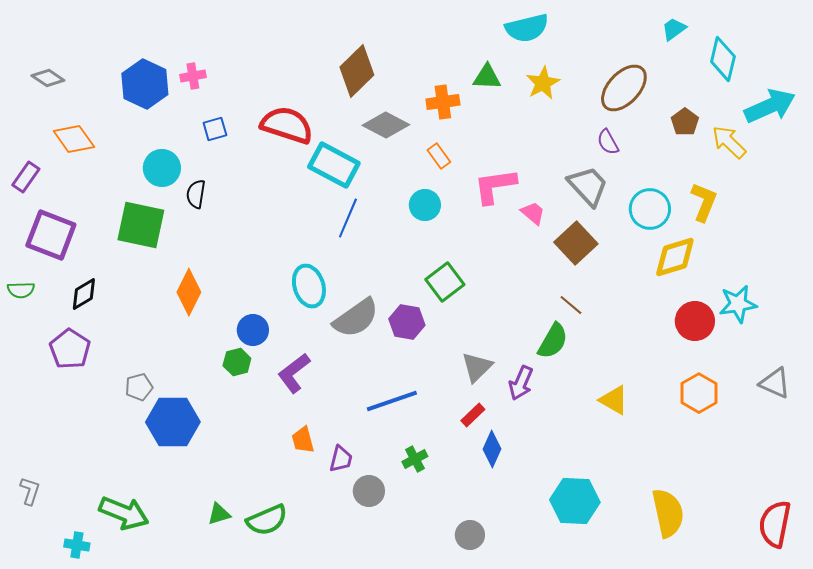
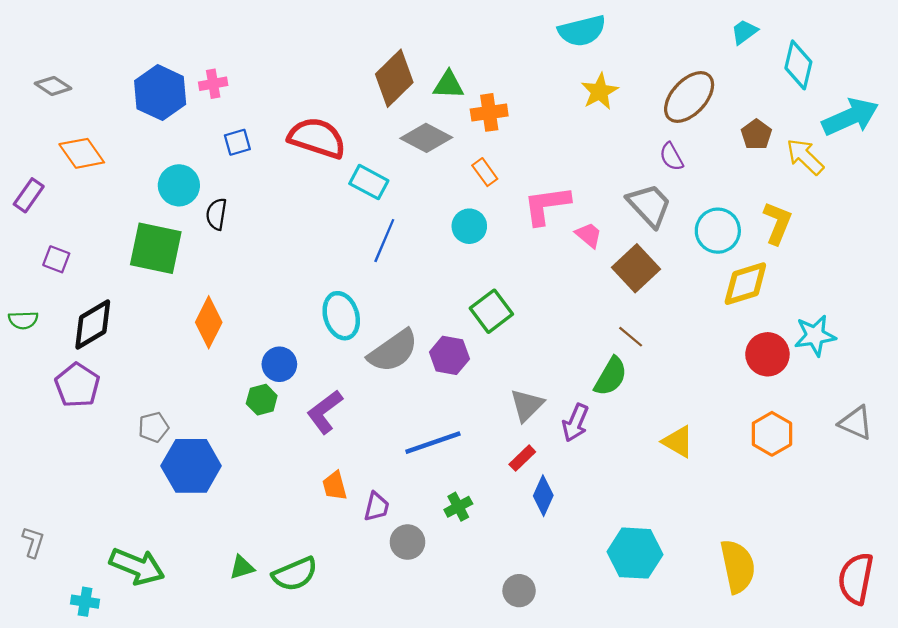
green triangle: (487, 77) -> (448, 85), moved
cyan rectangle: (334, 165) -> (369, 182), size x0.7
purple square: (51, 235) -> (56, 259), size x0.5
black diamond: (84, 294) -> (93, 324), size x1.4

